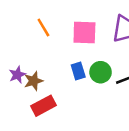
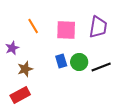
purple star: (17, 75) -> (12, 48), moved
red rectangle: (43, 106) -> (20, 95), moved

